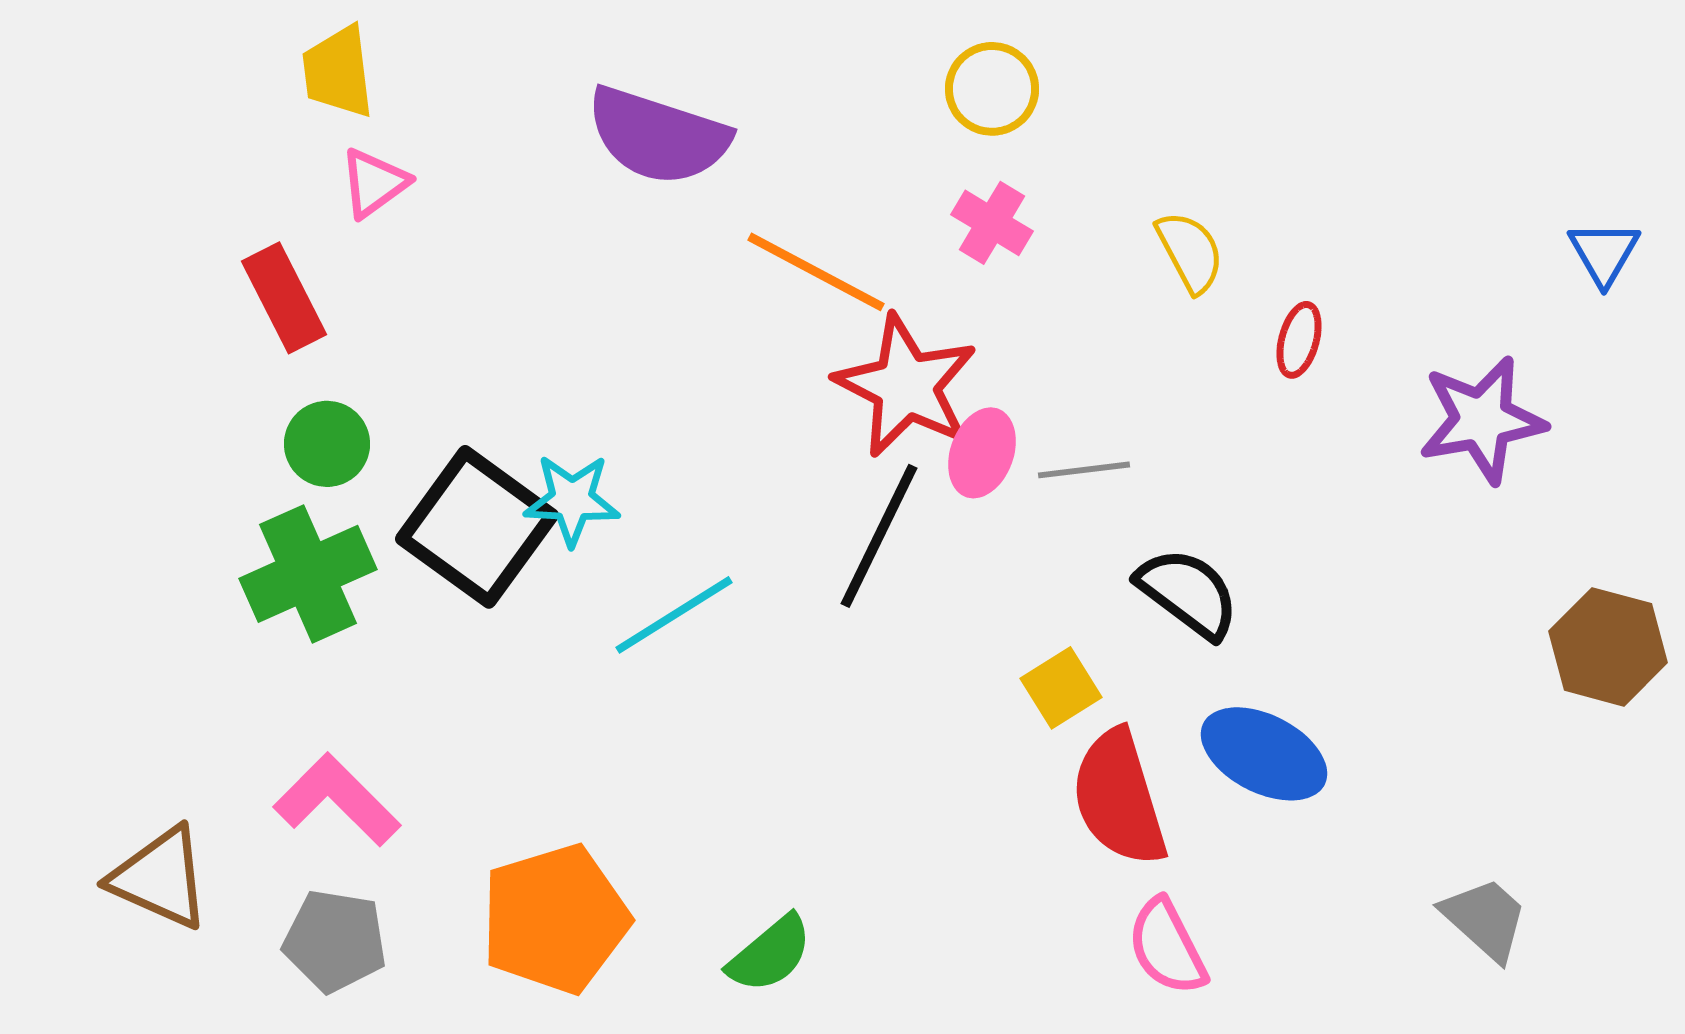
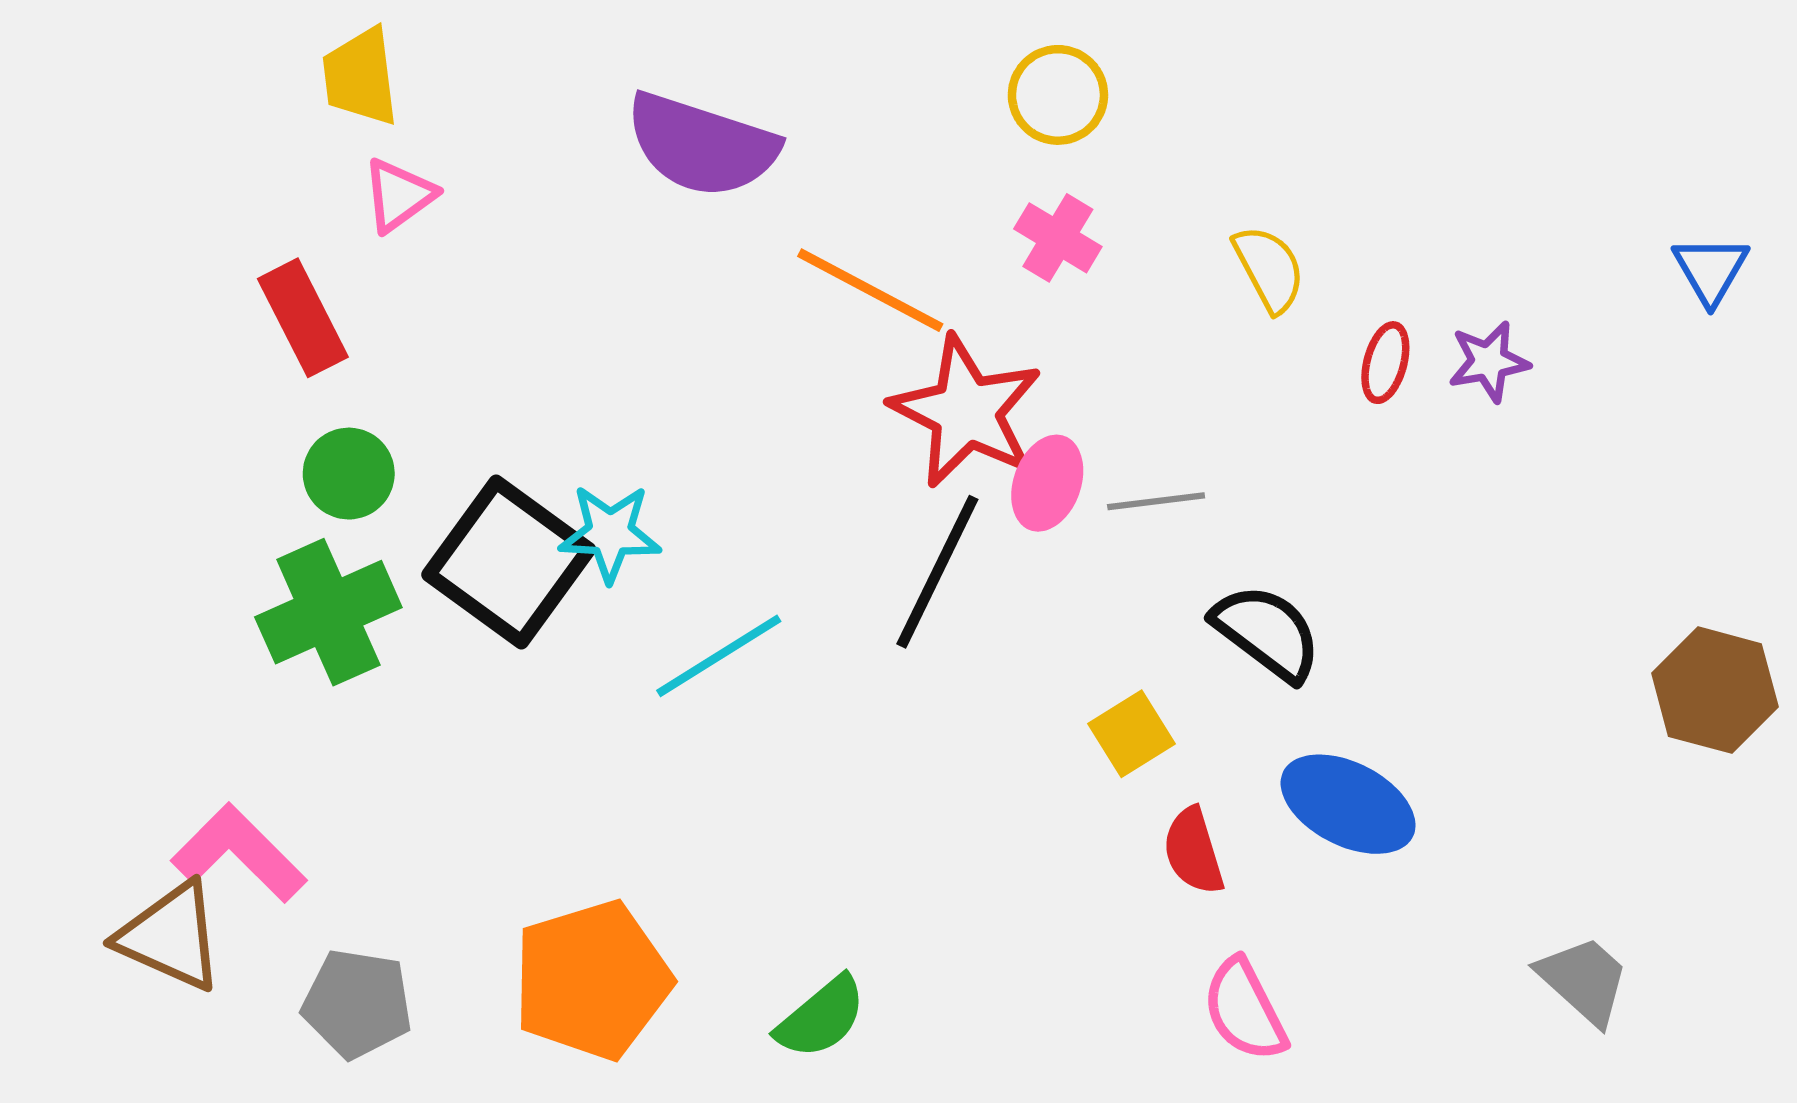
purple star: (1482, 420) -> (1489, 362), moved, size x0.6
red semicircle: (1119, 798) -> (1193, 851), size x0.6
pink L-shape: (337, 800) -> (239, 853), moved

